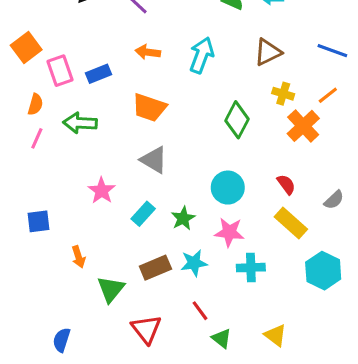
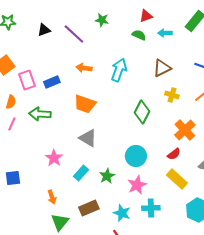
orange cross: (303, 126) -> (185, 130), moved
red semicircle: (286, 184) -> (174, 154), turned 88
pink star: (229, 232) -> (137, 185), turned -30
orange arrow: (78, 257) -> (52, 197), moved
cyan star: (194, 263) -> (122, 213), moved, turned 30

